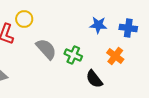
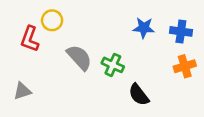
orange cross: (115, 56) -> (185, 66), moved, turned 36

